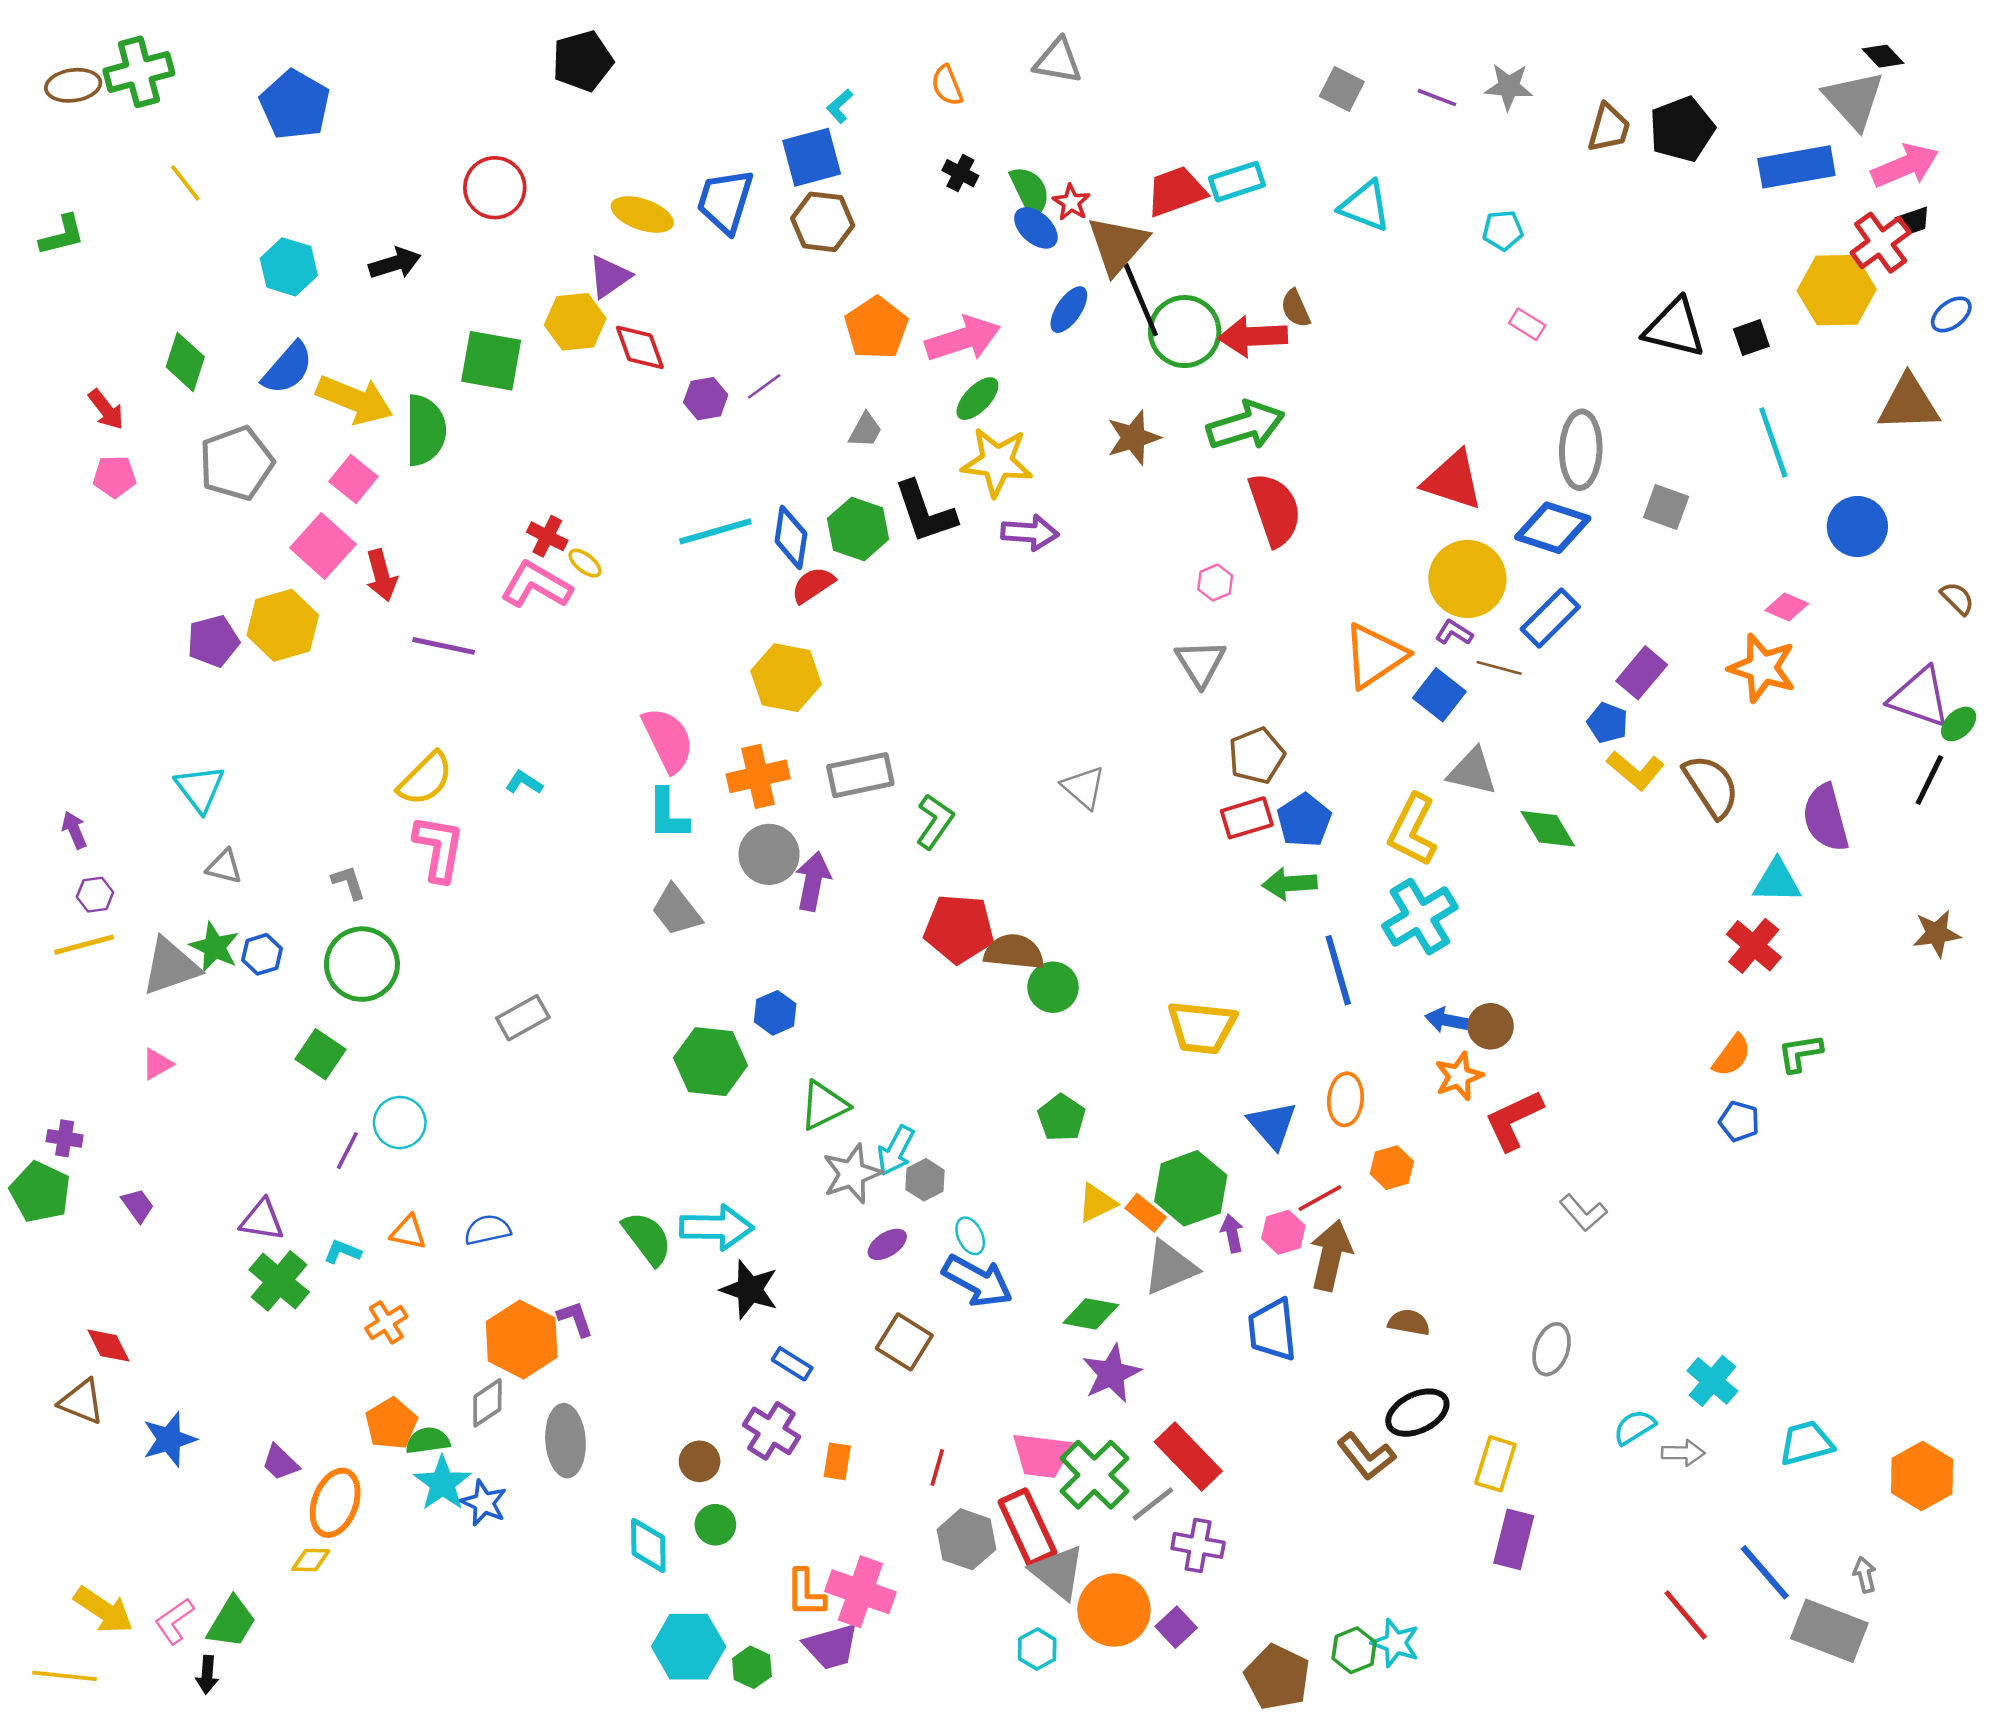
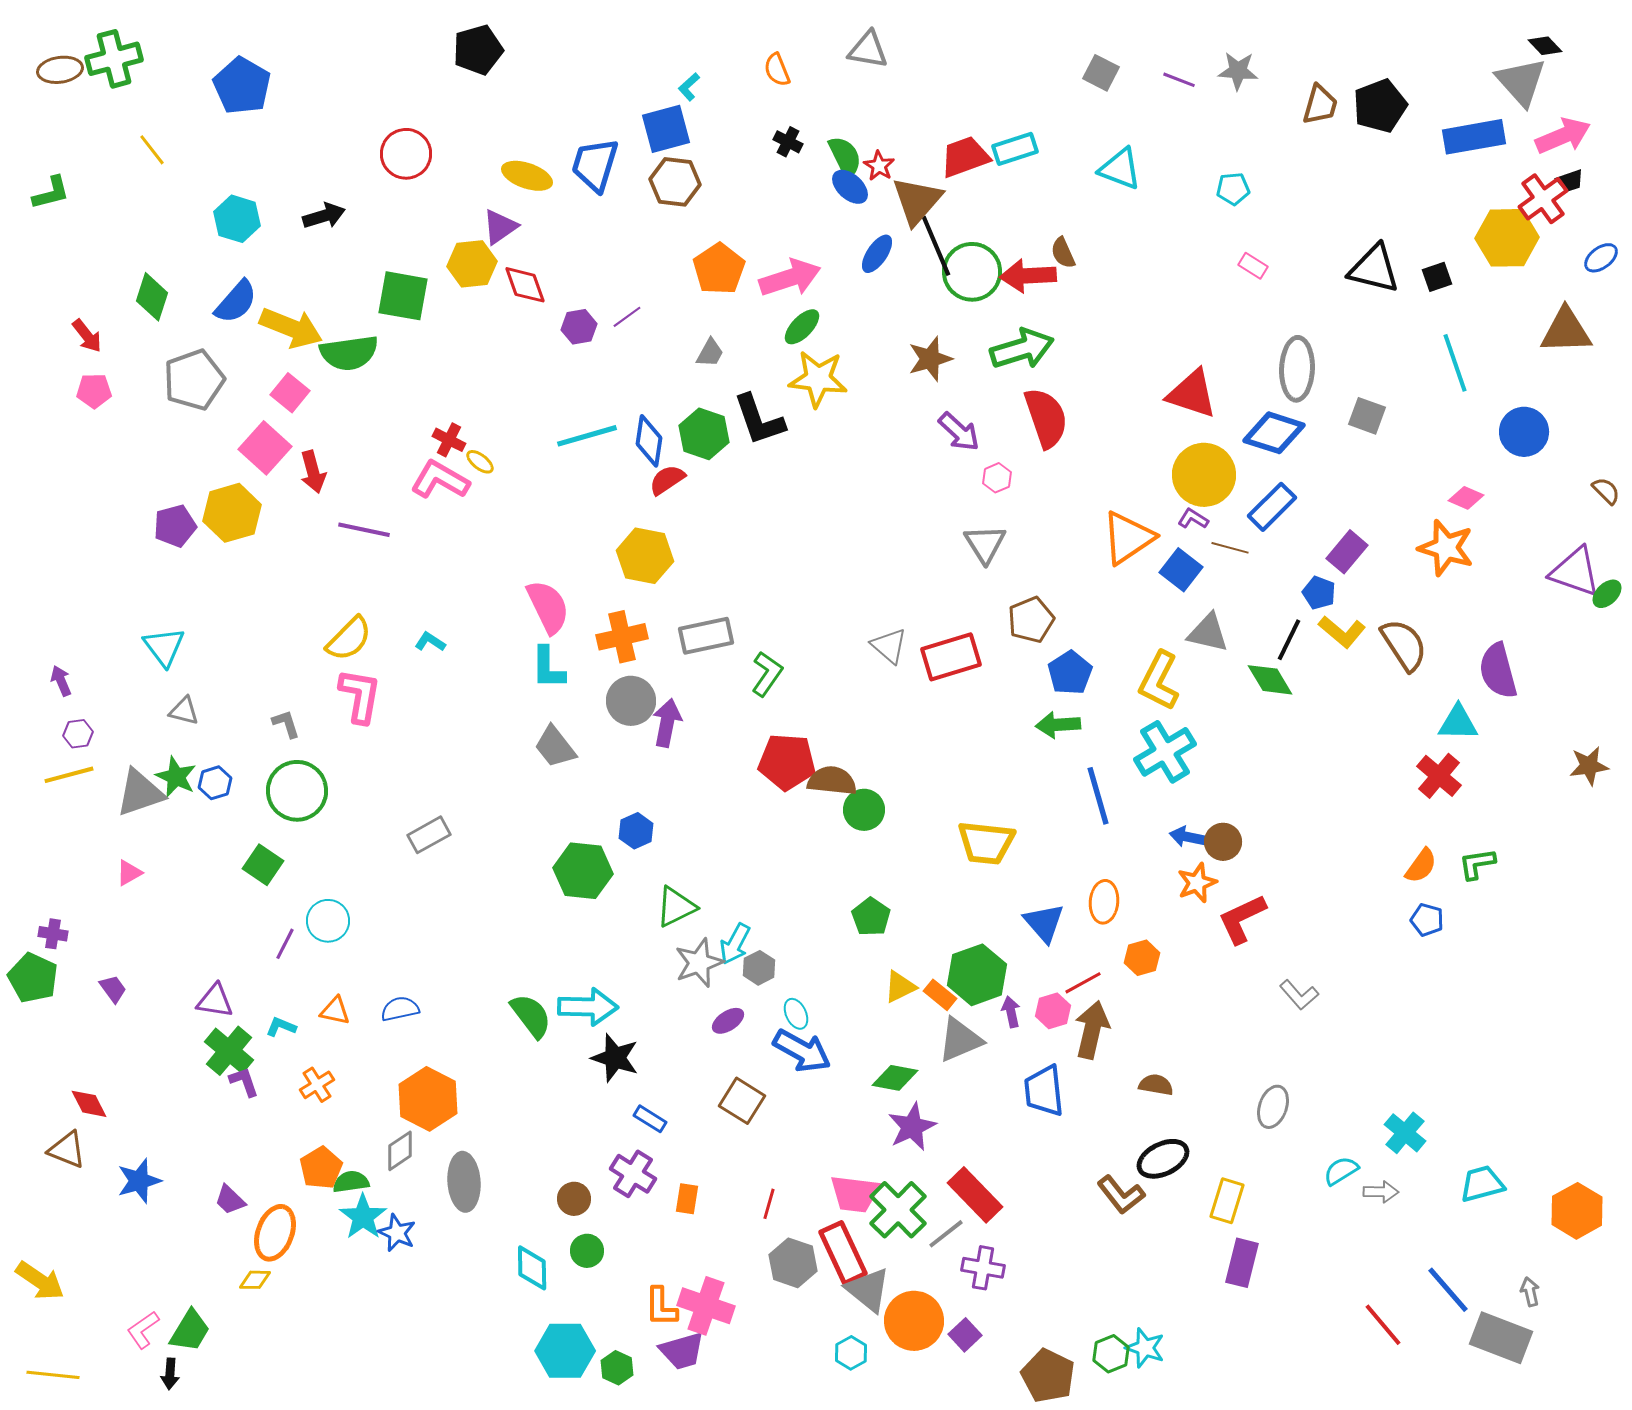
green semicircle: (425, 430) -> (349, 353), turned 82
purple arrow: (1030, 533) -> (959, 432), moved, turned 39
black line: (1929, 780) -> (1289, 640), moved
red rectangle: (1247, 818) -> (951, 657), moved, size x1.4
purple L-shape: (575, 1319) -> (244, 1082), moved
yellow arrow: (104, 1610) -> (40, 1281), moved

